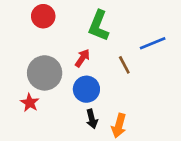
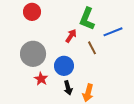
green L-shape: (99, 26) -> (87, 19), moved
red arrow: (82, 58) -> (71, 36), moved
red star: (30, 103) -> (41, 79), moved

